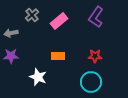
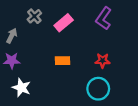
gray arrow: (11, 33) -> (12, 36), turned 128
white star: (38, 77) -> (21, 88), moved

